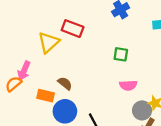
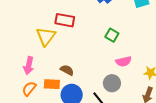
green square: (121, 54) -> (112, 35), turned 32
orange semicircle: (13, 84) -> (29, 89), moved
gray circle: (142, 110) -> (112, 83), moved

